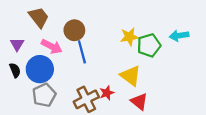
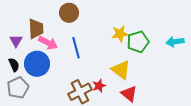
brown trapezoid: (39, 17) -> (36, 29), moved, turned 35
brown circle: (74, 30) -> (69, 13), moved
cyan arrow: (179, 36) -> (175, 42), moved
gray pentagon: (44, 95) -> (18, 88), moved

